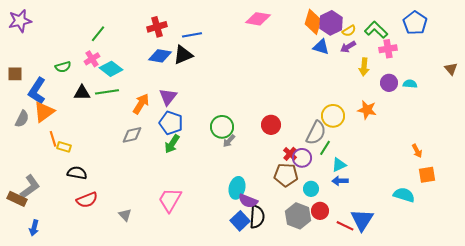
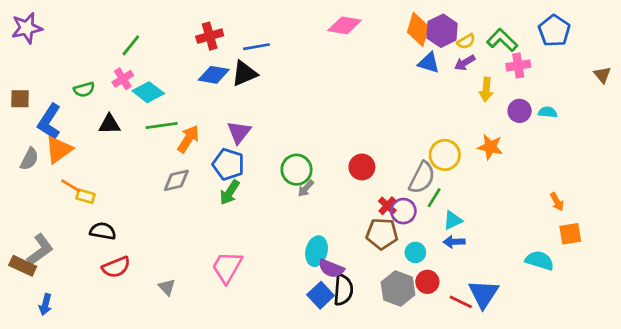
brown triangle: (451, 69) -> (602, 75), moved
green line: (107, 92) -> (162, 126), moved
purple triangle: (168, 97) -> (239, 132), moved
orange line: (53, 139) -> (71, 186), turned -42

